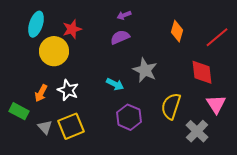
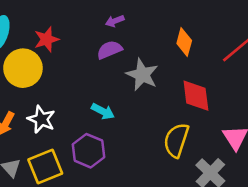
gray star: (145, 70) -> (142, 75), moved
red diamond: (202, 72) -> (196, 96), moved
purple hexagon: (129, 117) -> (88, 151), moved

